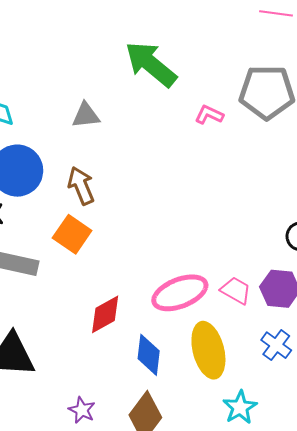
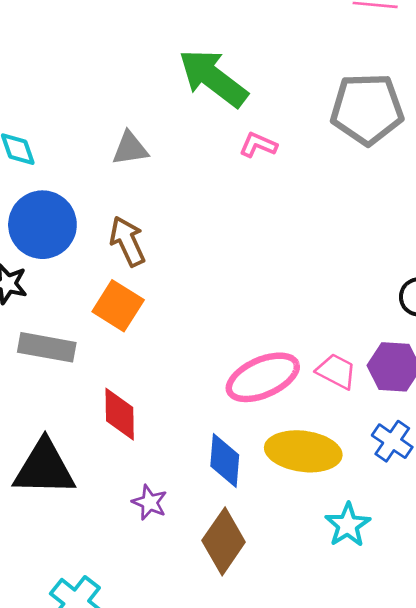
pink L-shape: (209, 115) -> (258, 145), moved
red diamond: (105, 314) -> (120, 414), moved, turned -60
yellow ellipse: (208, 350) -> (303, 451), turned -66
purple star: (82, 410) -> (150, 502), moved

